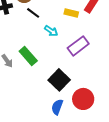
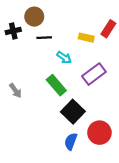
black line: (33, 13) -> (44, 38), turned -40
green rectangle: (28, 56) -> (56, 85), moved

